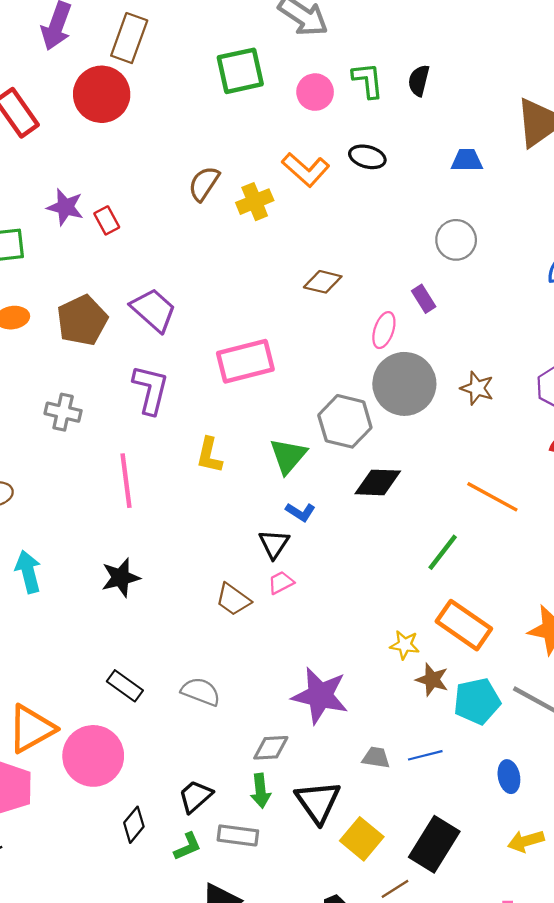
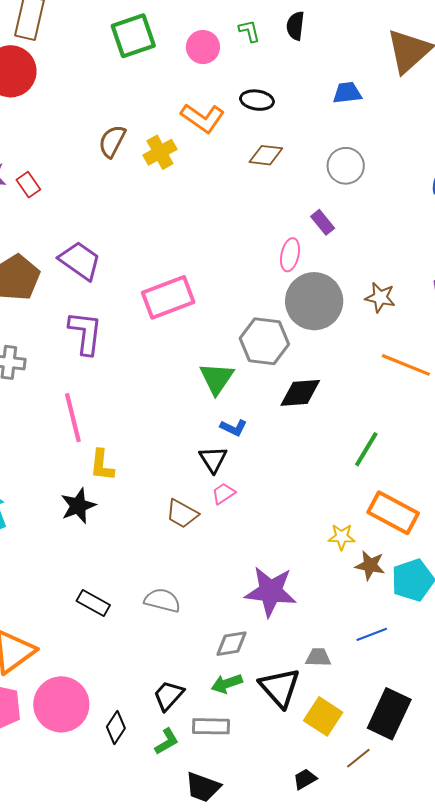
green L-shape: (368, 80) -> (249, 31), size x0.7
brown diamond: (323, 282) -> (266, 155), moved
yellow L-shape: (209, 455) -> (102, 465), moved
orange line: (492, 497) -> (406, 365), moved
pink circle: (93, 756) -> (61, 704), moved
gray trapezoid: (376, 758) -> (318, 657), moved
green arrow: (261, 791) -> (227, 684), turned 84

